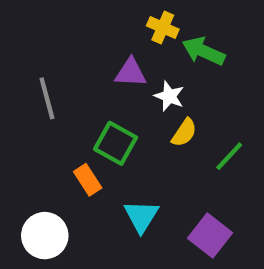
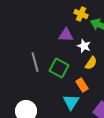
gray line: (47, 98) -> (35, 62), moved
orange rectangle: (88, 180) -> (82, 85), moved

